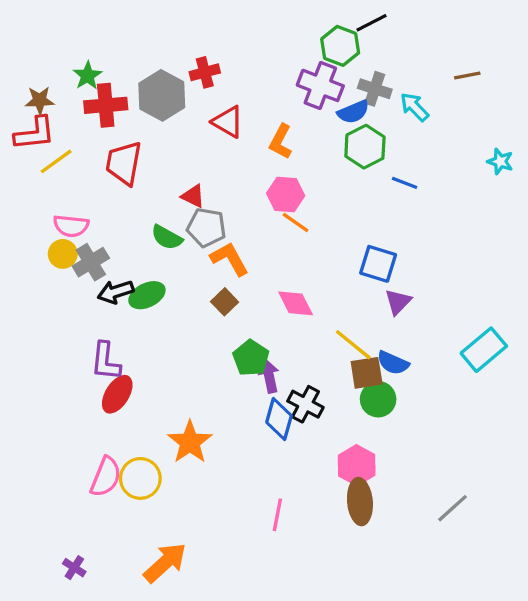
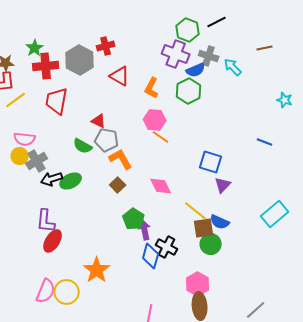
black line: (372, 23) -> (217, 22), moved
green hexagon: (365, 147) -> (189, 91), moved
blue line: (405, 183) -> (265, 142), moved

